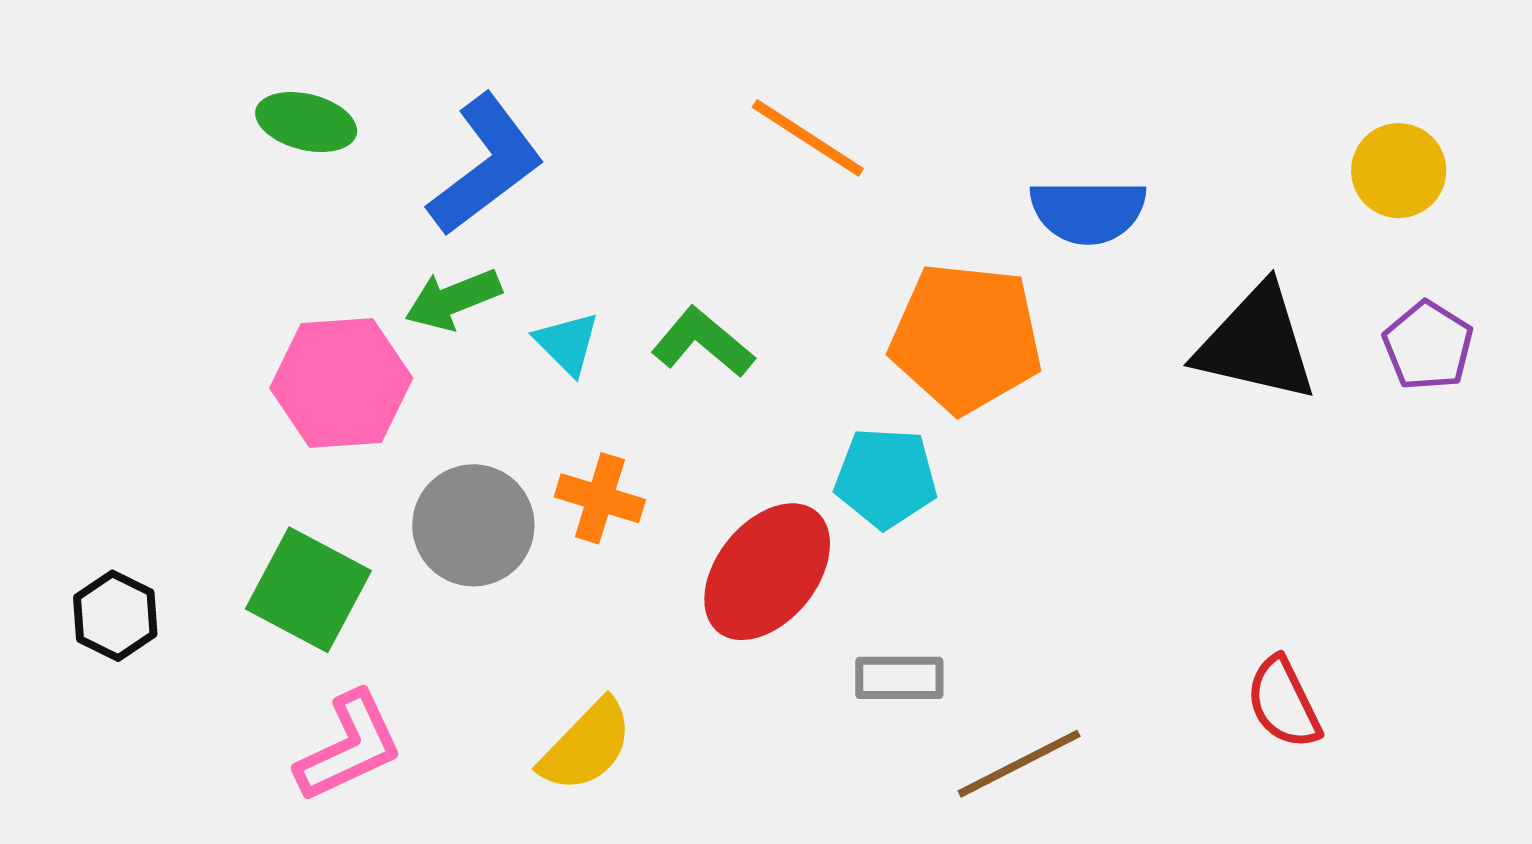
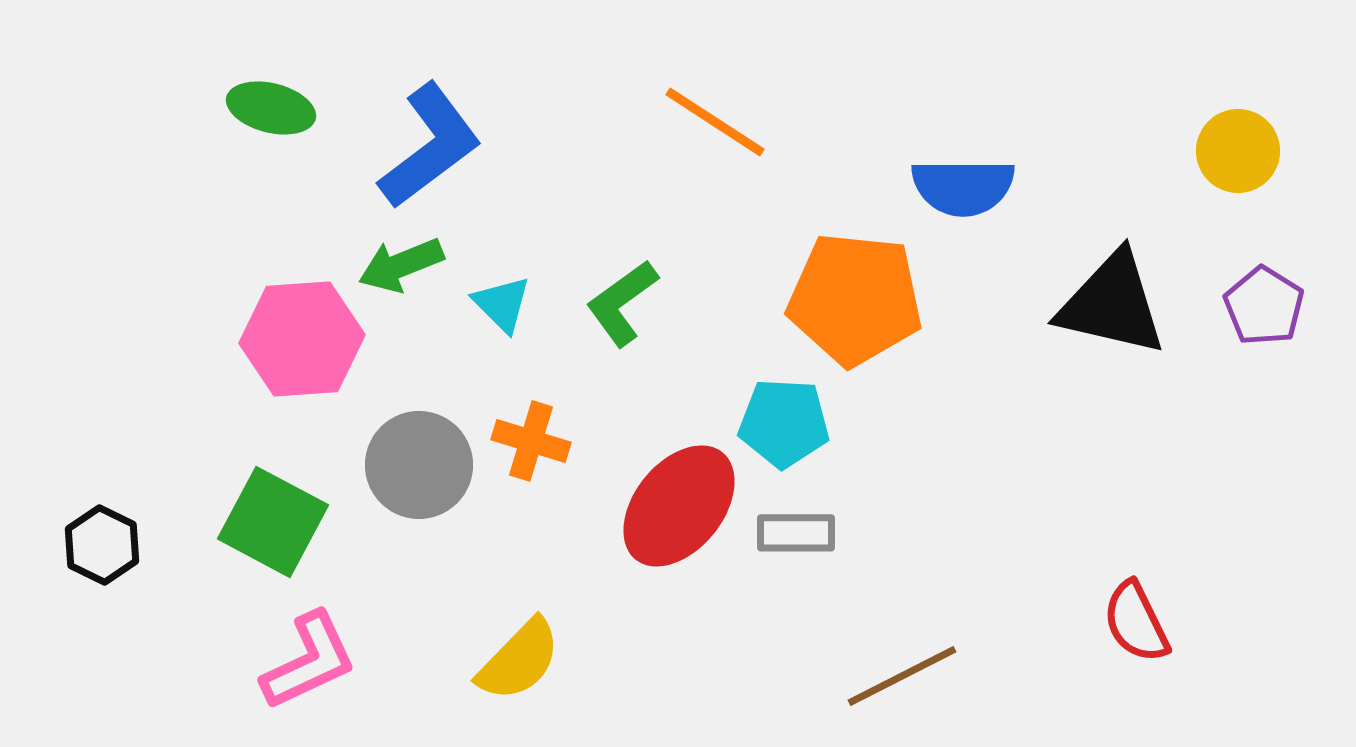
green L-shape: (703, 342) -> (622, 303), turned -76
gray rectangle: (899, 678) -> (796, 533), moved

